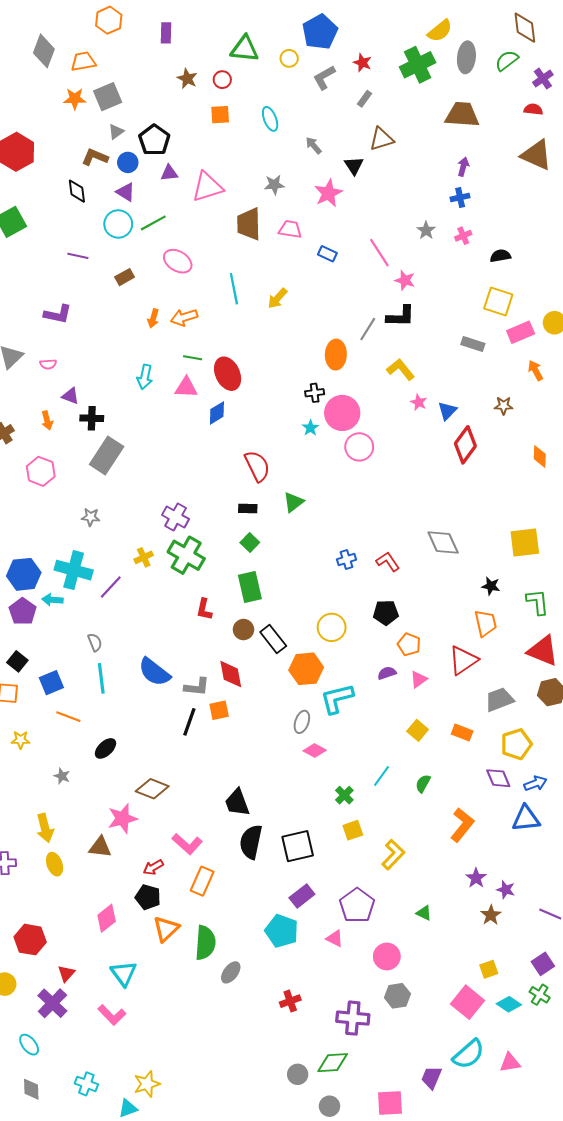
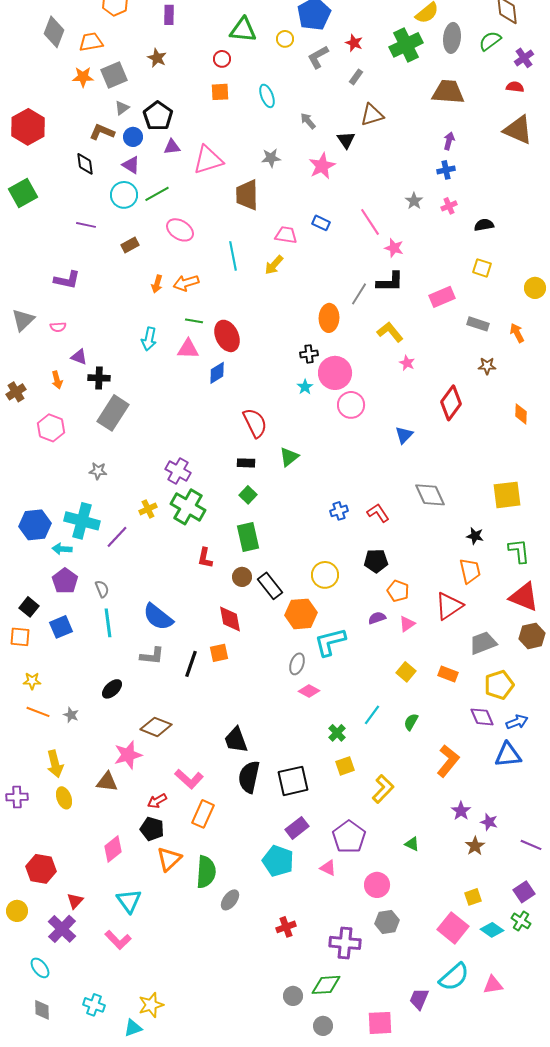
brown star: (187, 79) -> (157, 58), moved
pink trapezoid: (290, 229) -> (286, 235), moved
yellow square: (498, 301) -> (482, 268), size x0.7
pink rectangle: (521, 332) -> (442, 297), moved
gray rectangle: (473, 344) -> (478, 324), moved
blue triangle: (447, 411) -> (404, 435), moved
purple pentagon: (23, 611) -> (65, 581), moved
gray L-shape: (197, 687) -> (152, 656), moved
orange line: (68, 717) -> (38, 712), moved

